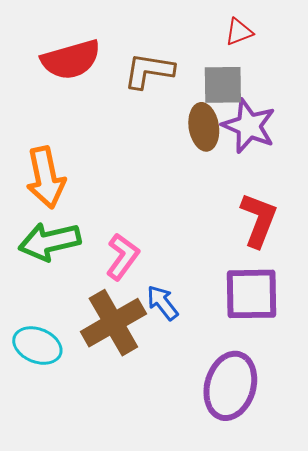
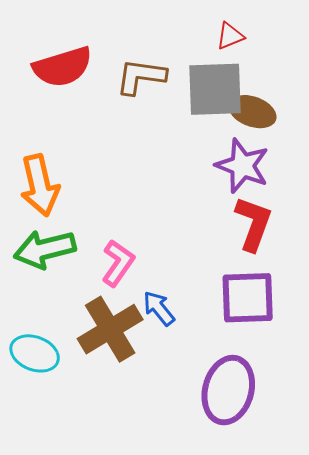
gray square: (223, 85) -> (215, 89), size x1.4
purple star: (249, 126) -> (242, 166), moved
brown ellipse: (204, 127) -> (252, 112), moved, turned -60

